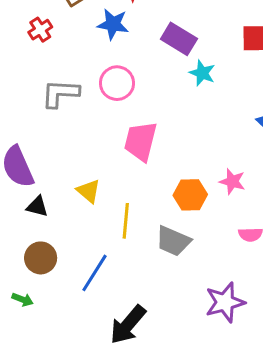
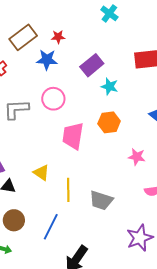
purple rectangle: (179, 39) -> (92, 65), turned -65
orange hexagon: (190, 195) -> (109, 122), moved

